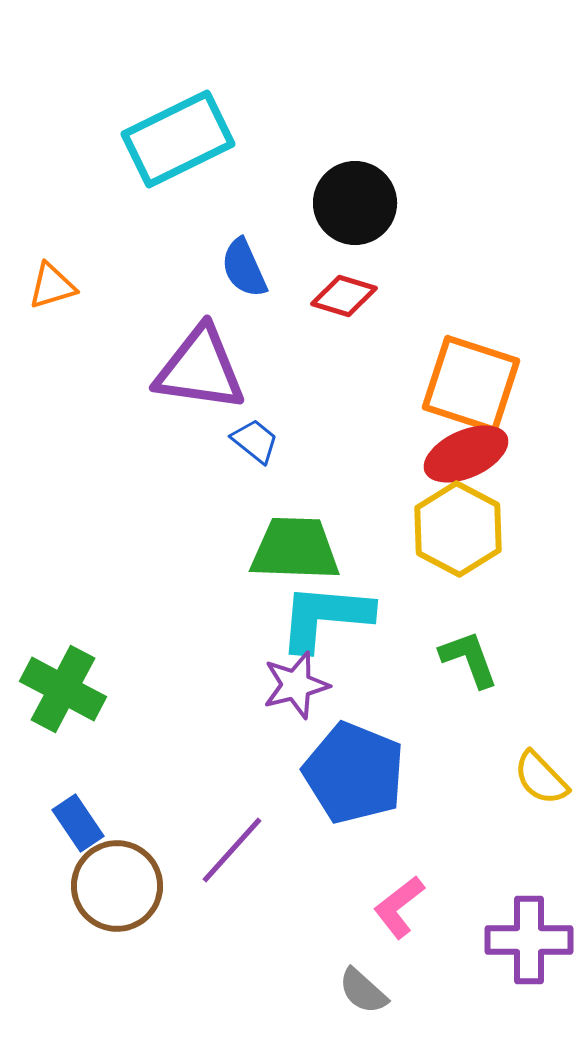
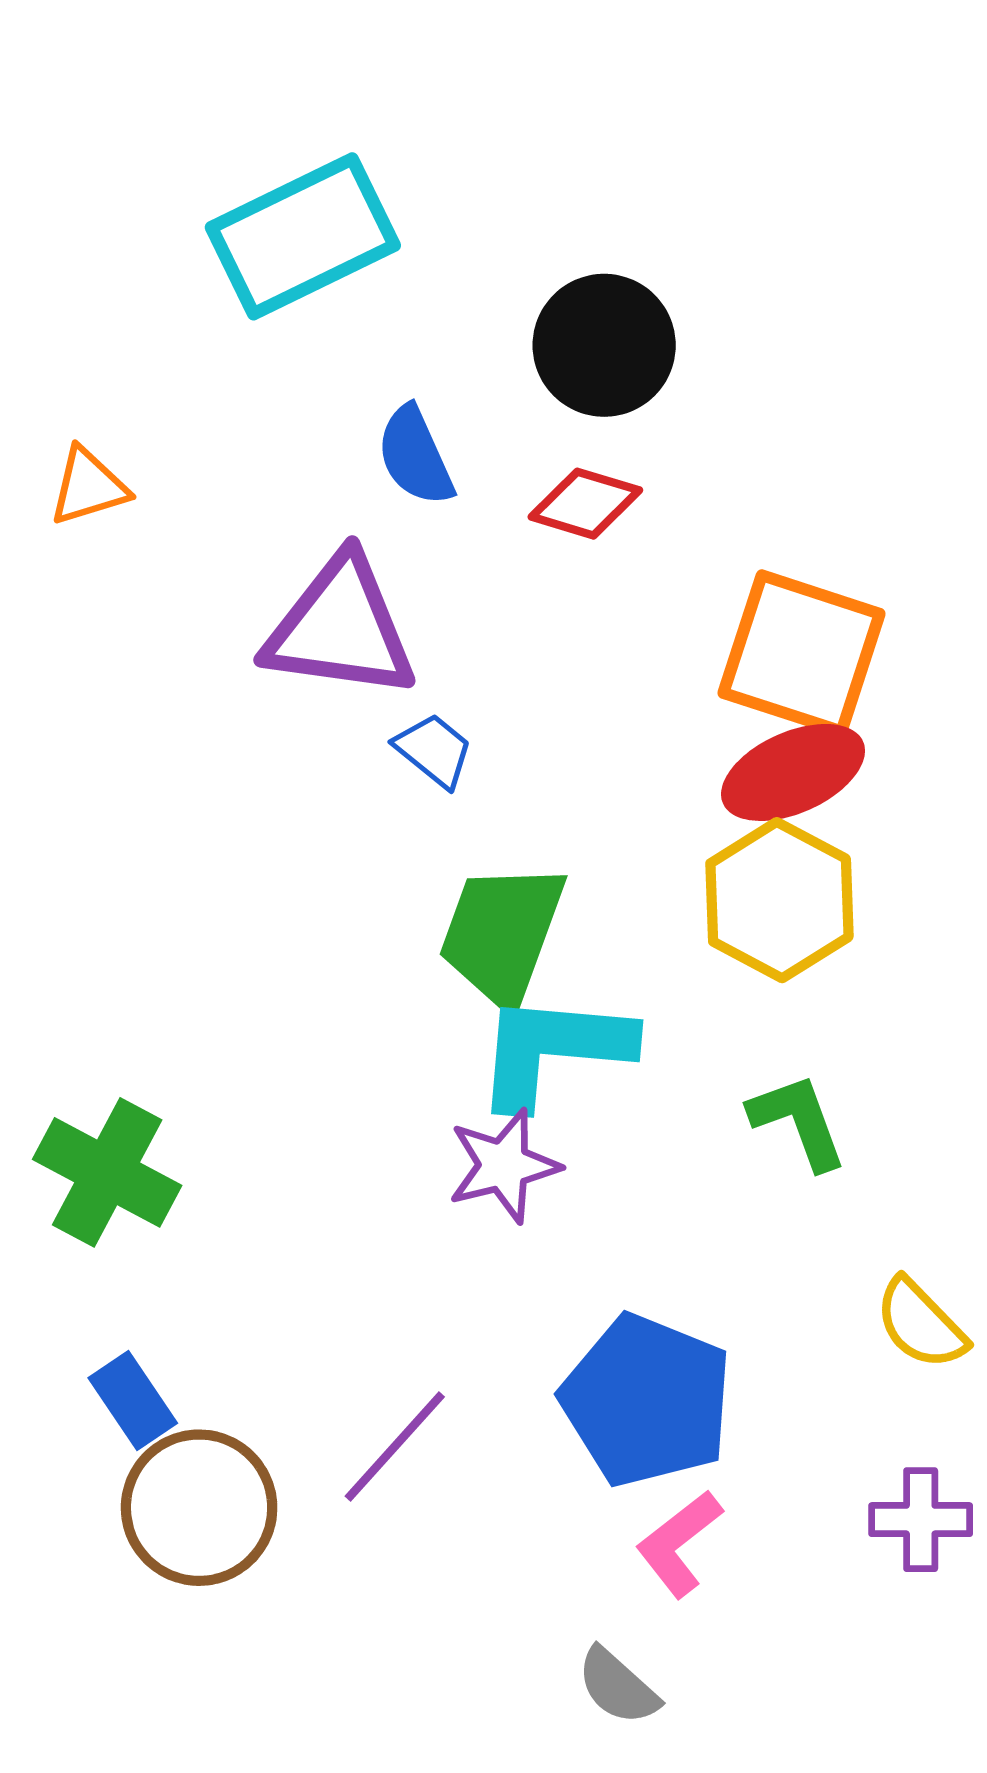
green trapezoid: (295, 549) -> (502, 934), turned -72
blue pentagon: (354, 773) -> (647, 1400), moved
purple cross: (529, 940) -> (921, 1520), moved, size x0.7

